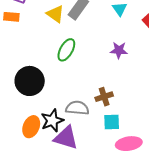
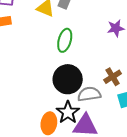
black circle: (30, 81) -> (68, 79), moved

